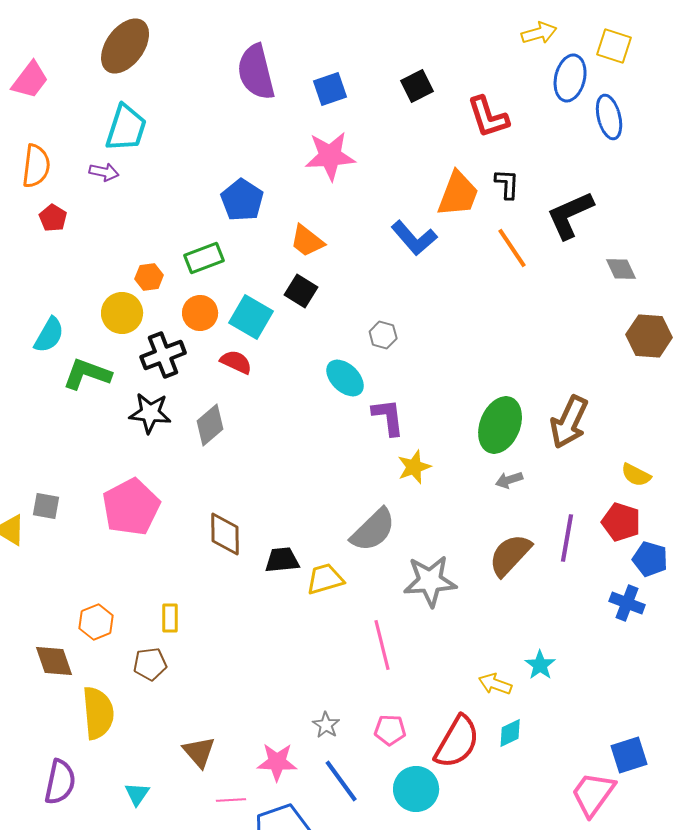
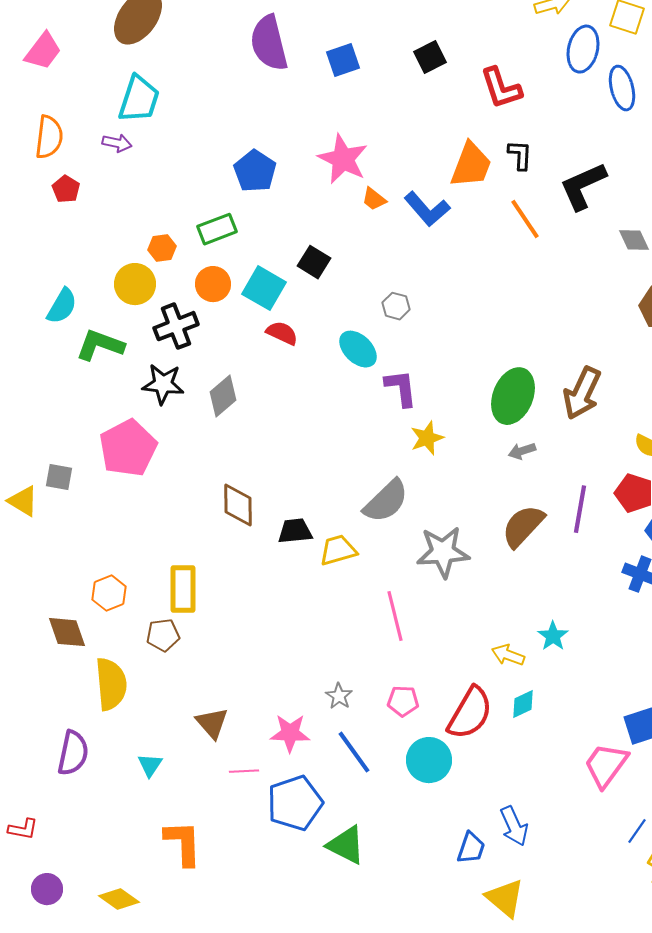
pink star: (330, 156) -> (343, 159), moved, turned 30
orange trapezoid: (307, 241) -> (374, 199), moved, size x0.7
red semicircle: (236, 362) -> (282, 333), moved
pink pentagon: (131, 507) -> (128, 448), moved
yellow rectangle: (170, 618) -> (183, 589), size x1.6

